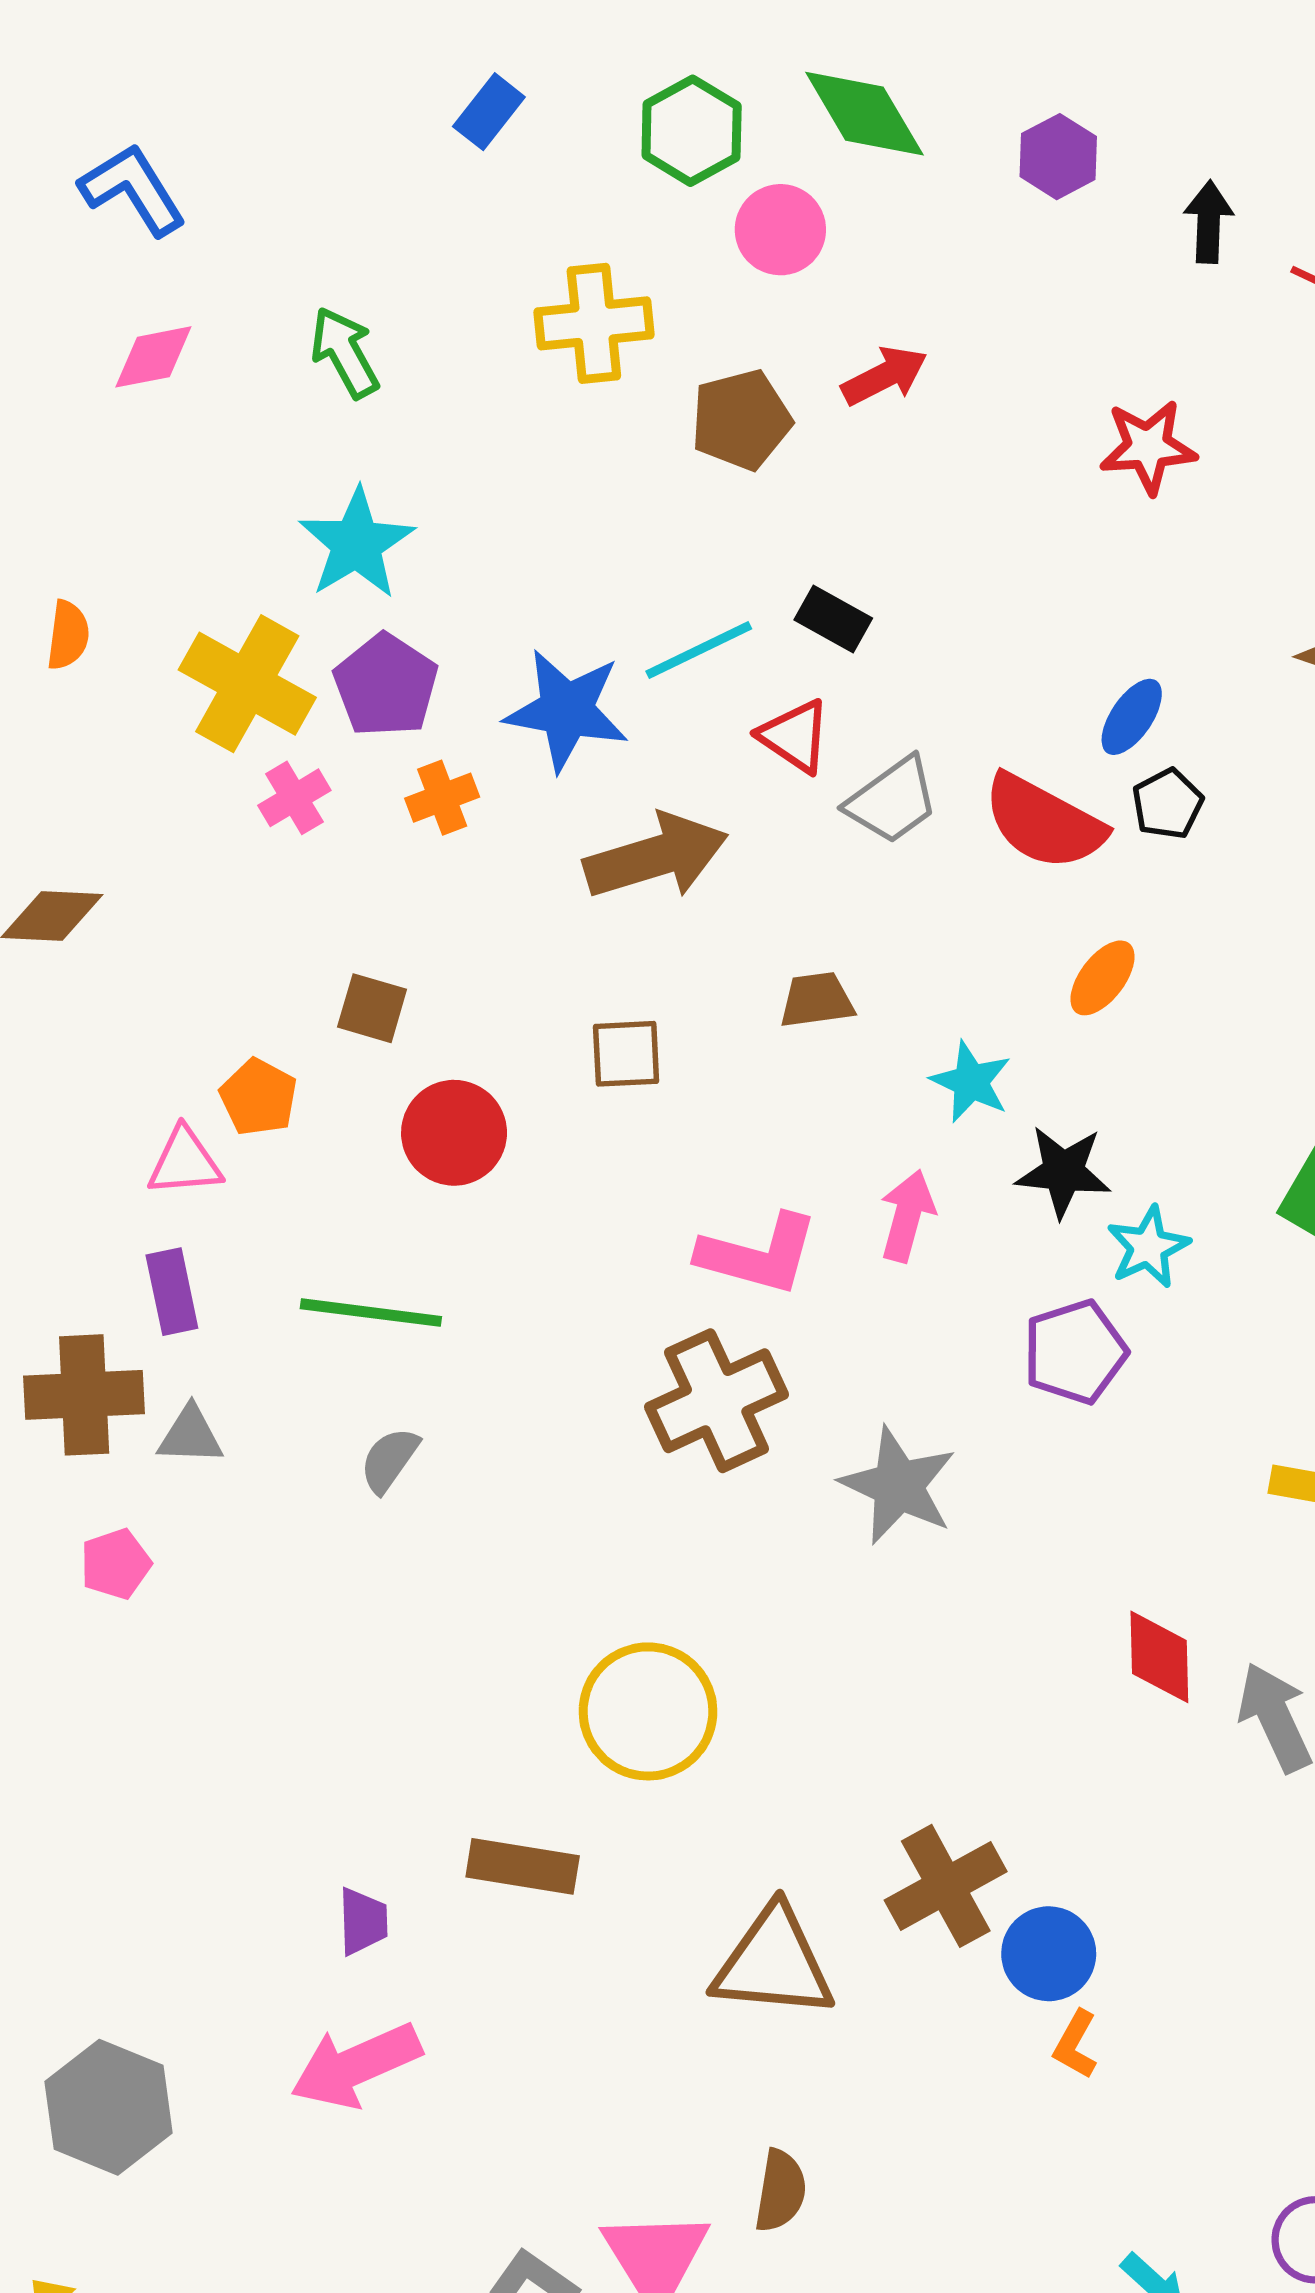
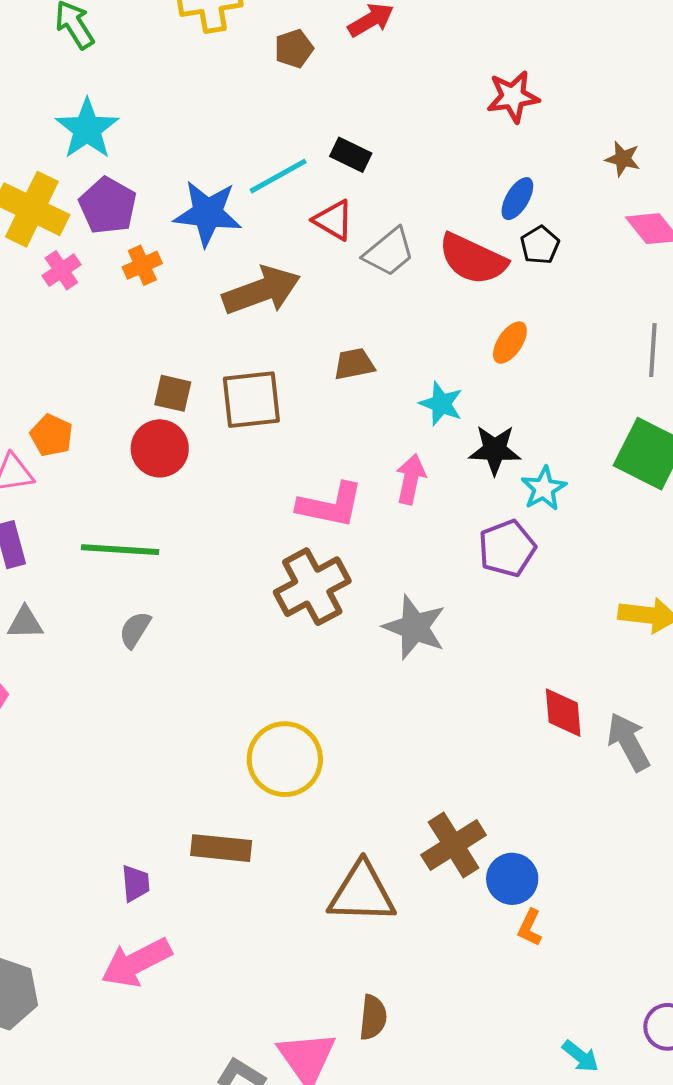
brown pentagon: (741, 420) -> (294, 49), size x0.7
red star: (1148, 447) -> (513, 97), moved
brown square: (372, 1008) -> (173, 393), moved
brown square: (626, 1054) -> (251, 400), size x1.5

